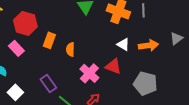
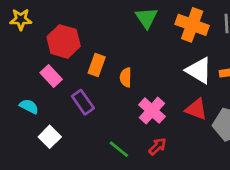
white triangle: (123, 44) -> (199, 70), size x1.5
red triangle: (113, 66) -> (196, 109), moved
purple rectangle: (48, 83) -> (83, 102), moved

